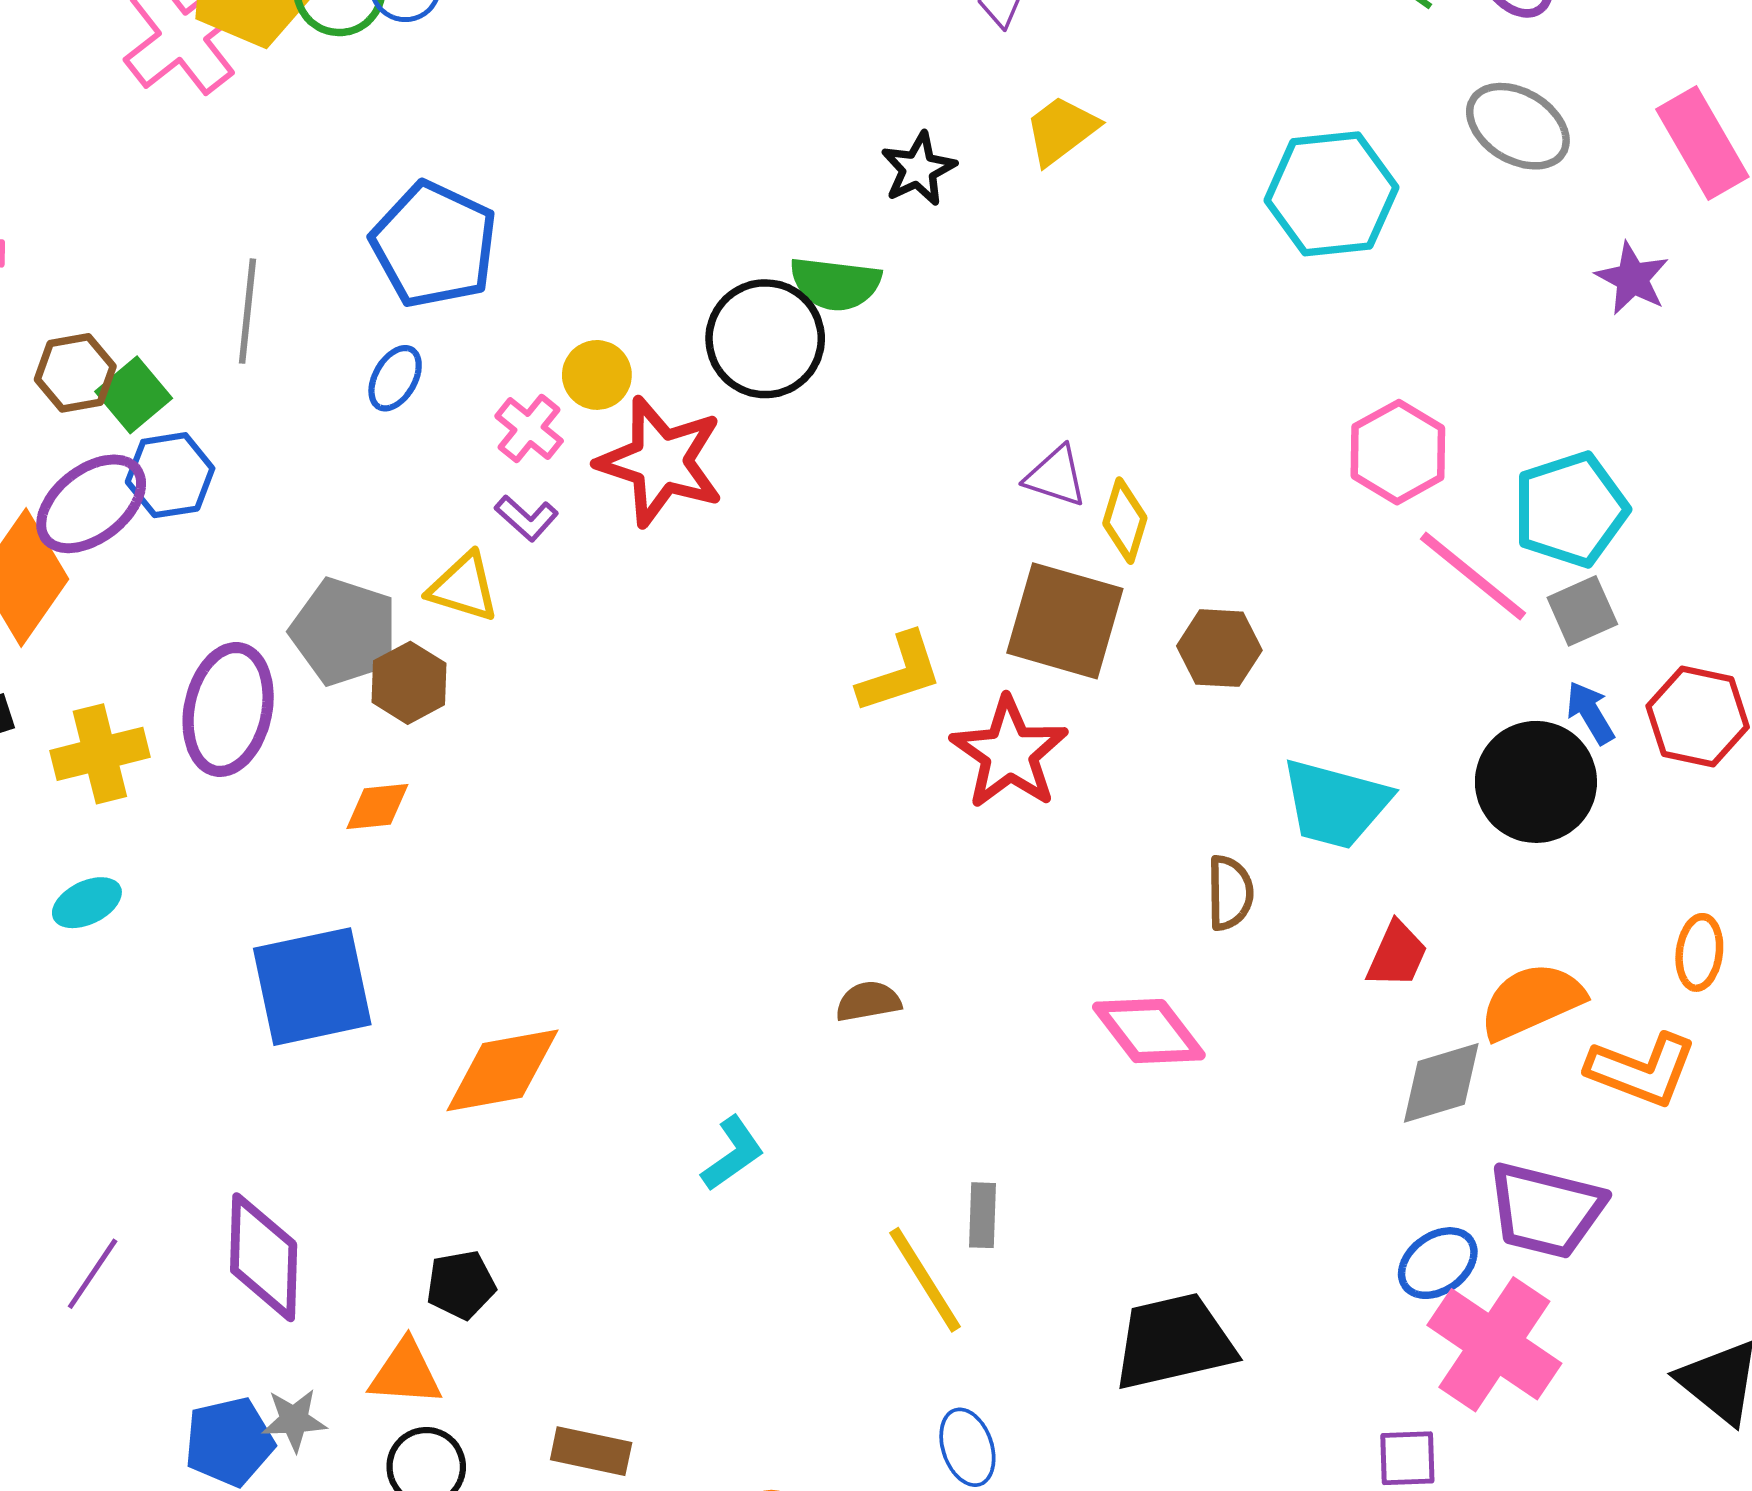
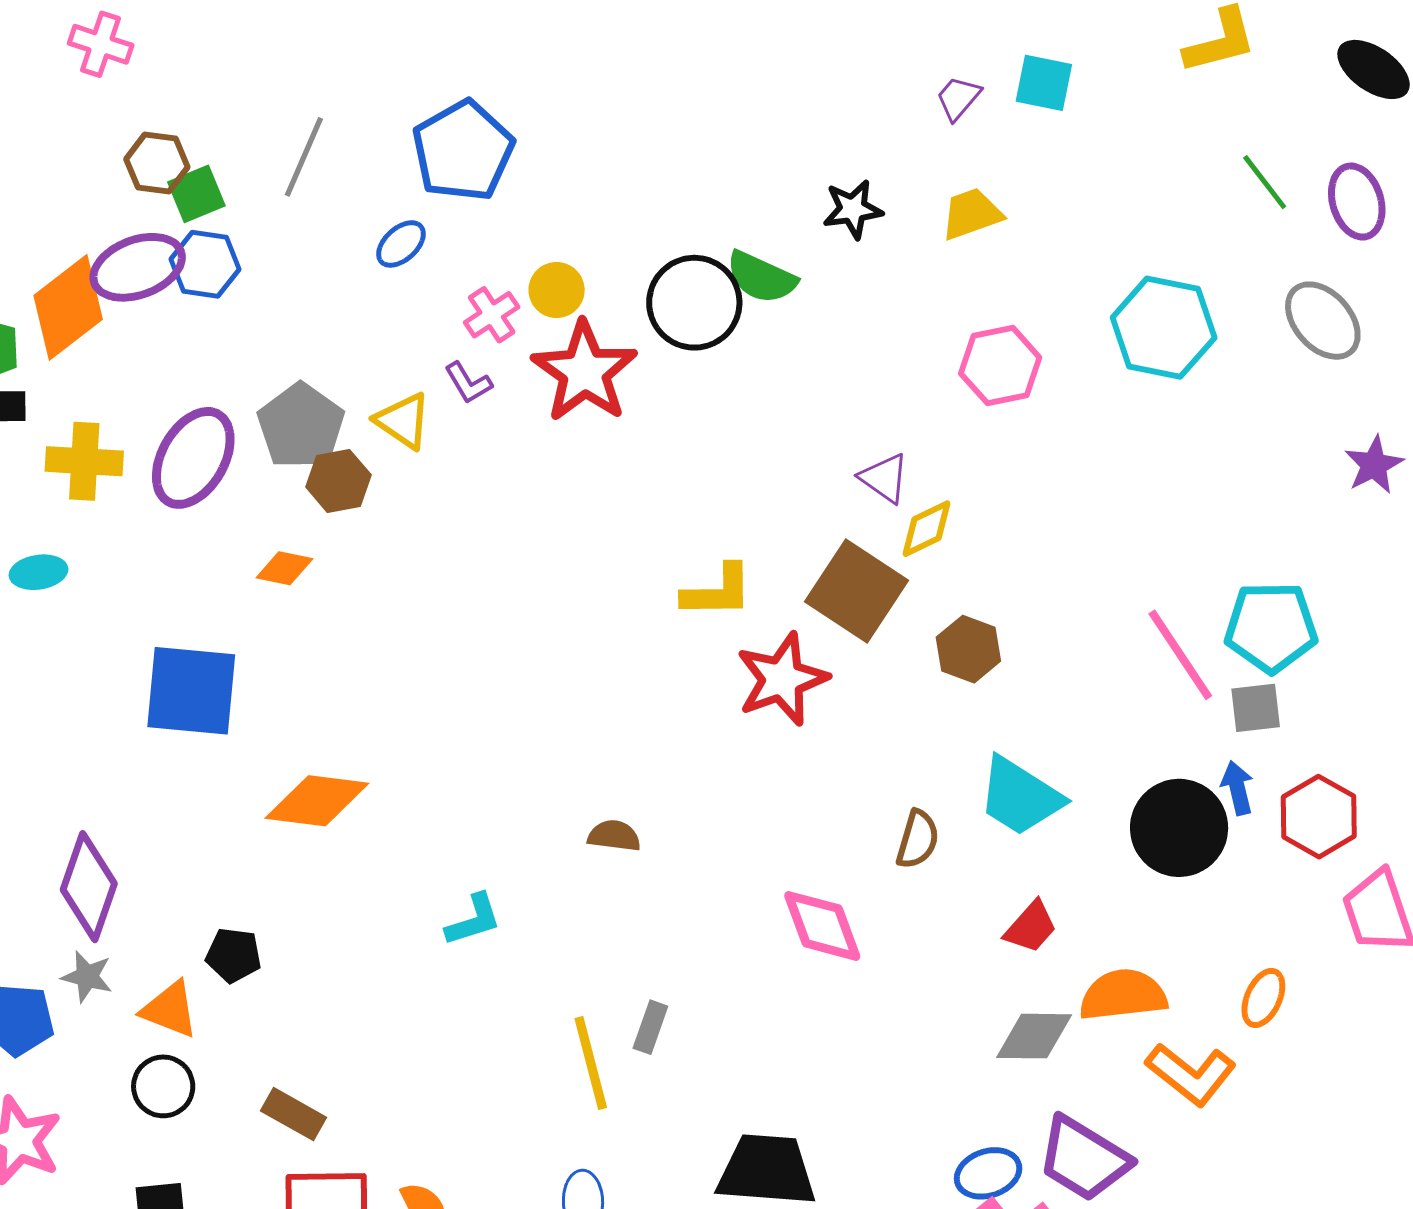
pink hexagon: (1398, 452) -> (1000, 365), moved
yellow diamond: (1125, 521) -> (927, 529), turned 30
gray star: (294, 1420) -> (87, 977), moved

